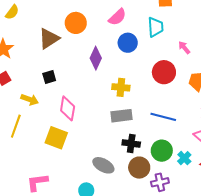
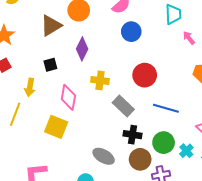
cyan trapezoid: (155, 27) -> (173, 14), moved
purple diamond: (96, 58) -> (82, 49), moved
red circle: (164, 72) -> (145, 75), moved
yellow cross: (121, 87) -> (100, 80), moved
yellow arrow: (30, 99) -> (30, 87), turned 78
gray rectangle: (122, 116) -> (123, 106), turned 50

